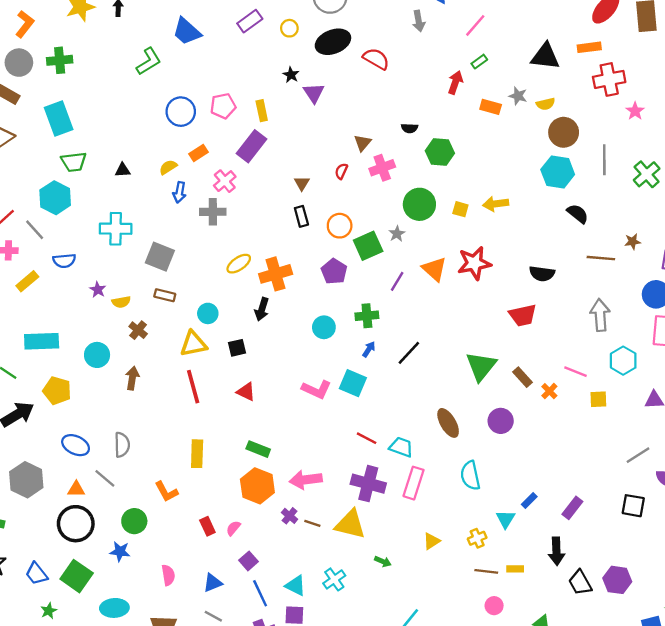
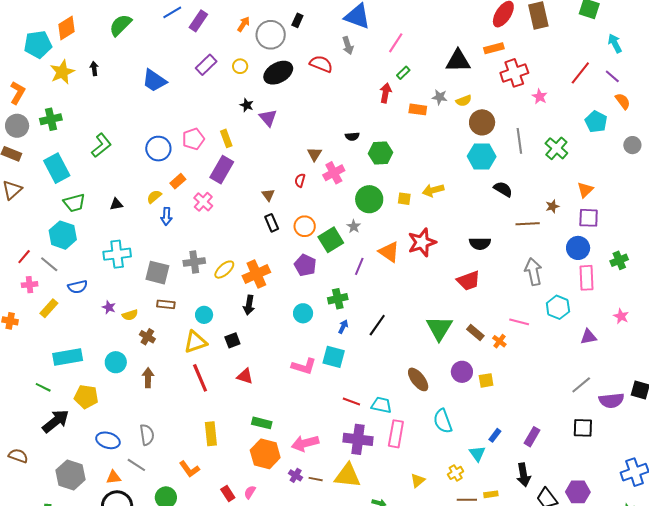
red semicircle: (376, 59) -> (321, 64), moved
green L-shape: (149, 61) -> (101, 145), moved
gray cross: (213, 212) -> (194, 262), moved
yellow square: (598, 399) -> (486, 380), moved

